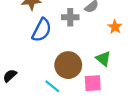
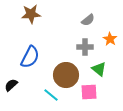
gray cross: (70, 17) -> (85, 47), moved
blue semicircle: (42, 30) -> (30, 57), moved

